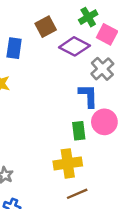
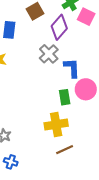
purple diamond: (74, 46) -> (59, 27), turned -75
gray cross: (102, 69) -> (49, 54), moved

